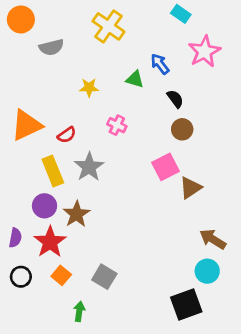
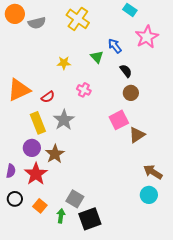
gray semicircle: (51, 47) -> (37, 23), moved
green triangle: (135, 79) -> (97, 57), turned 32
orange square: (61, 275) -> (40, 206), moved
black square: (186, 305) -> (90, 219), moved
green arrow: (79, 311) -> (61, 216), moved

